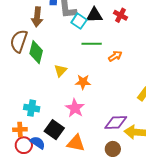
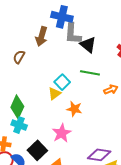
black triangle: (94, 15) -> (88, 45), moved, turned 30
cyan square: (79, 21) -> (62, 82), moved
brown semicircle: (19, 41) -> (19, 57), size x0.6
green diamond: (36, 52) -> (17, 107), moved

